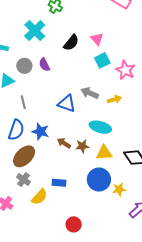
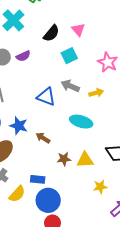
cyan square: (102, 60) -> (69, 56), moved
purple semicircle: (44, 65) -> (23, 56), turned -88
brown star: (82, 146) -> (64, 159), moved
yellow triangle: (104, 153) -> (85, 160), moved
blue circle: (99, 180) -> (48, 200), moved

